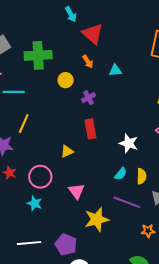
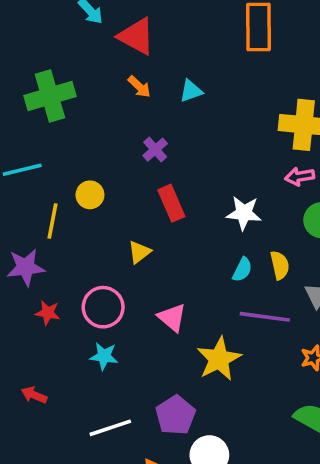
yellow circle: (66, 80) -> (90, 195), moved
purple pentagon: (66, 245) -> (176, 415), turned 30

